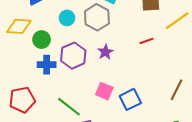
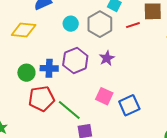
green circle: (42, 40) -> (26, 73), moved
red line: (147, 41) -> (133, 25), moved
red pentagon: (22, 100) -> (41, 99), moved

